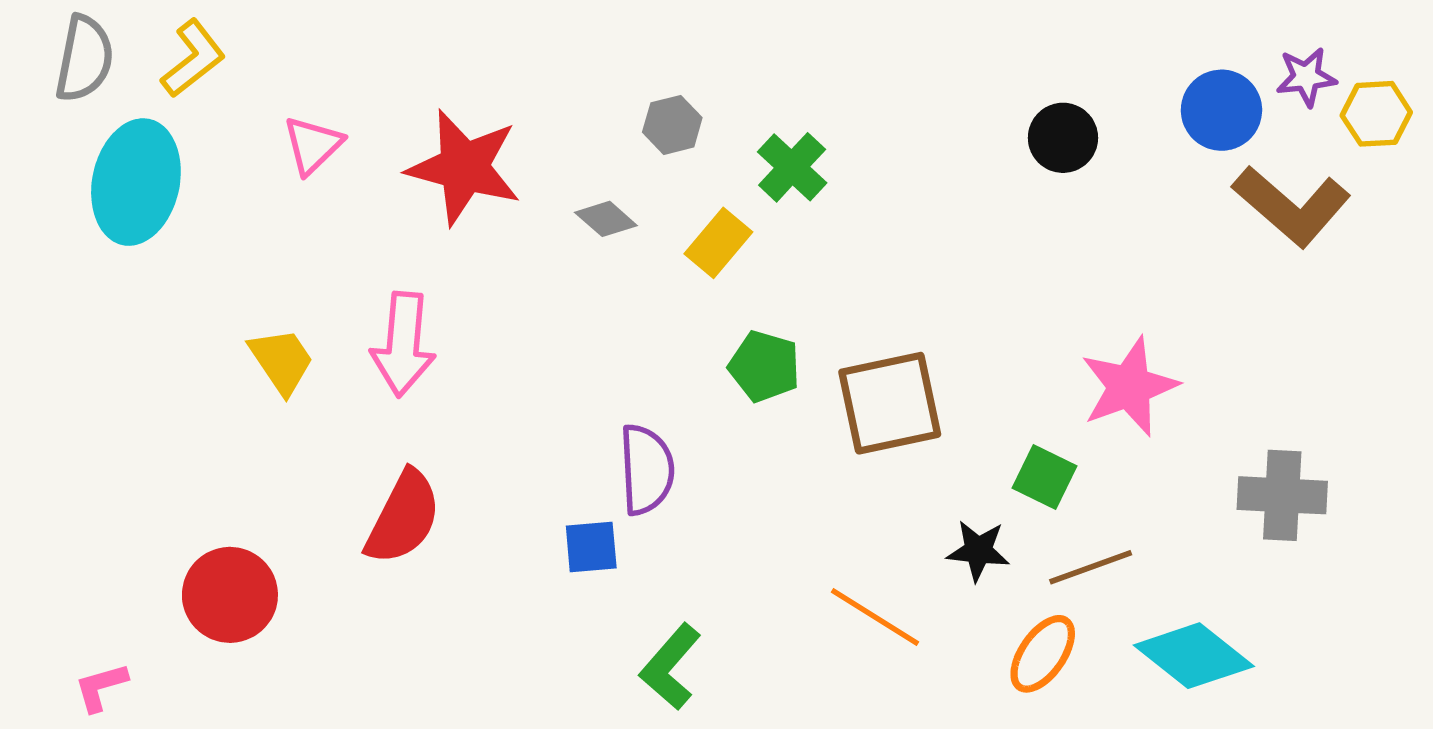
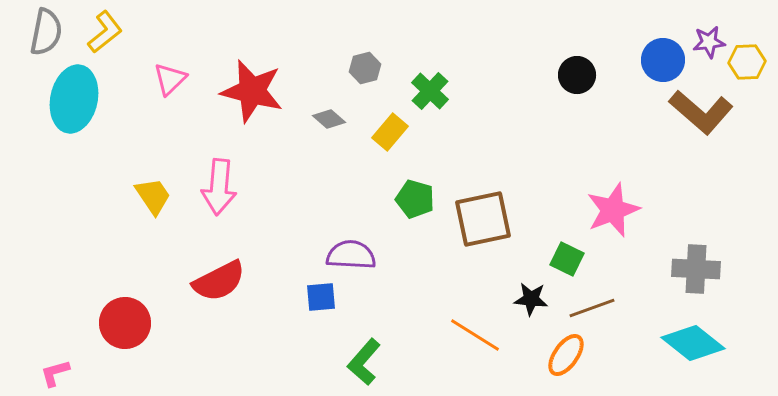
purple semicircle: (646, 470) -> (351, 255), turned -84
red semicircle: (403, 517) -> (219, 281), turned 36
cyan diamond: (1194, 656) -> (693, 343), moved

